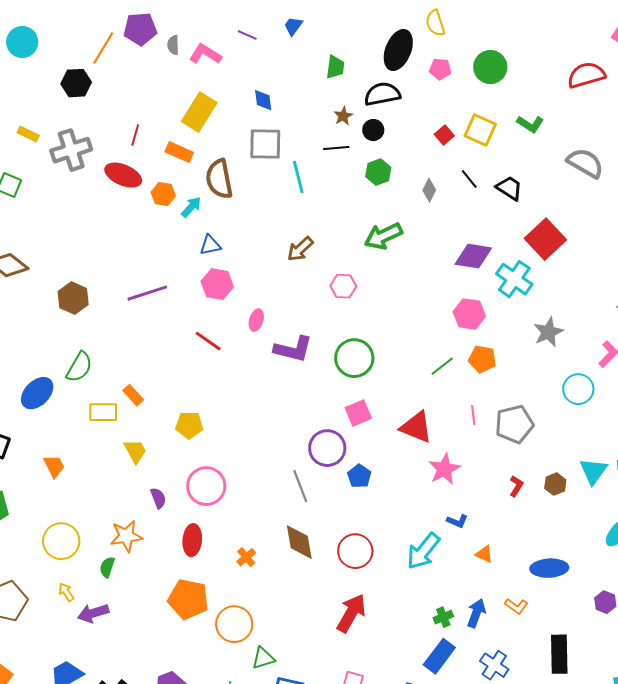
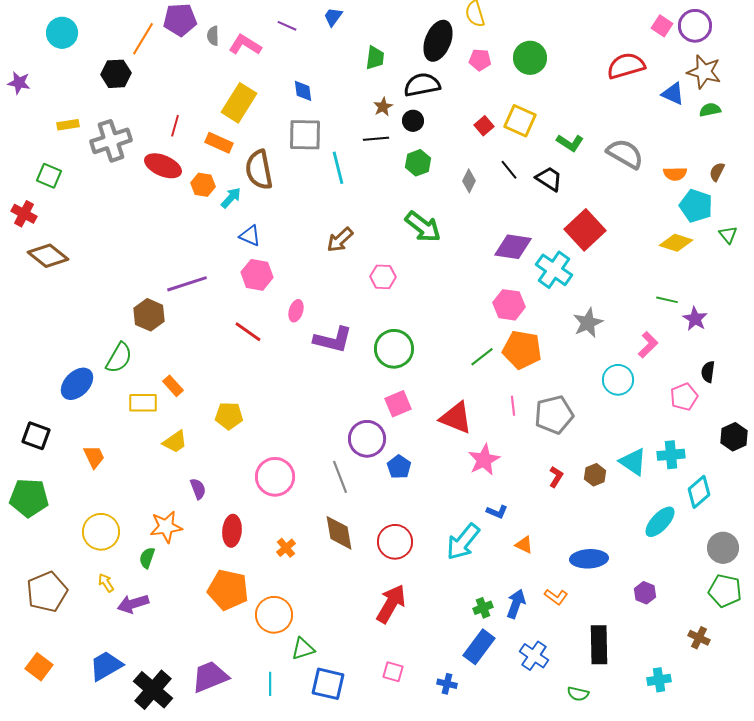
green L-shape: (530, 124) -> (570, 143), moved
yellow rectangle: (28, 134) -> (68, 125), turned -35
green arrow: (383, 236) -> (423, 227), turned -117
blue triangle: (210, 245) -> (250, 236), turned 35
brown hexagon: (73, 298) -> (149, 315), moved
orange pentagon: (482, 359) -> (522, 350), size x1.4
yellow trapezoid: (135, 451) -> (175, 442), turned 84
cyan triangle: (593, 471) -> (633, 462), turned -32
pink circle: (206, 486) -> (275, 477), moved

